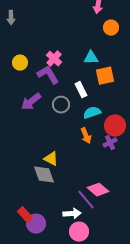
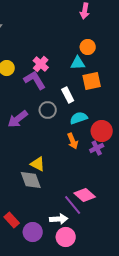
orange circle: (111, 28) -> (88, 47), moved
purple arrow: (31, 102) -> (18, 119), moved
purple circle: (36, 224) -> (33, 232), moved

